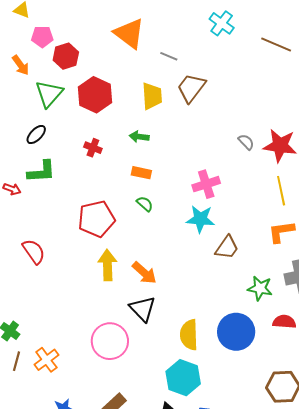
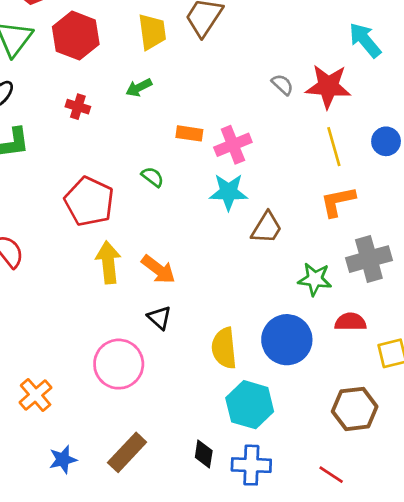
green arrow: (139, 137) -> (139, 88), turned -30
orange rectangle: (141, 173) -> (189, 133), moved
red pentagon: (96, 219) -> (89, 202), turned -30
black triangle: (143, 309) -> (159, 318), size x0.7
cyan hexagon: (183, 378) -> (250, 405), moved

